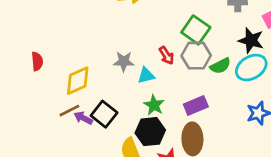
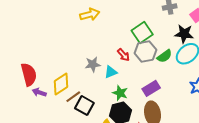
green square: (196, 30) -> (142, 33), turned 30
red semicircle: (37, 61) -> (29, 75), size x1.6
brown line: (69, 111) -> (73, 97), moved
purple arrow: (83, 118) -> (39, 92), moved

